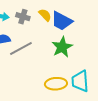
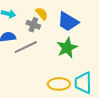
yellow semicircle: (45, 15) -> (42, 14), moved
gray cross: (23, 17) -> (33, 25), moved

